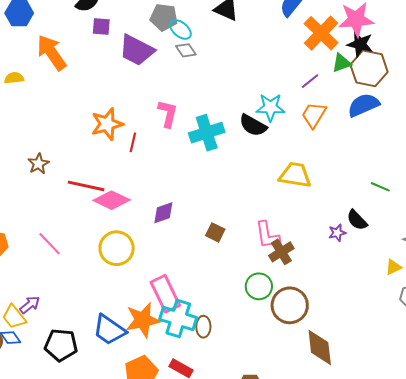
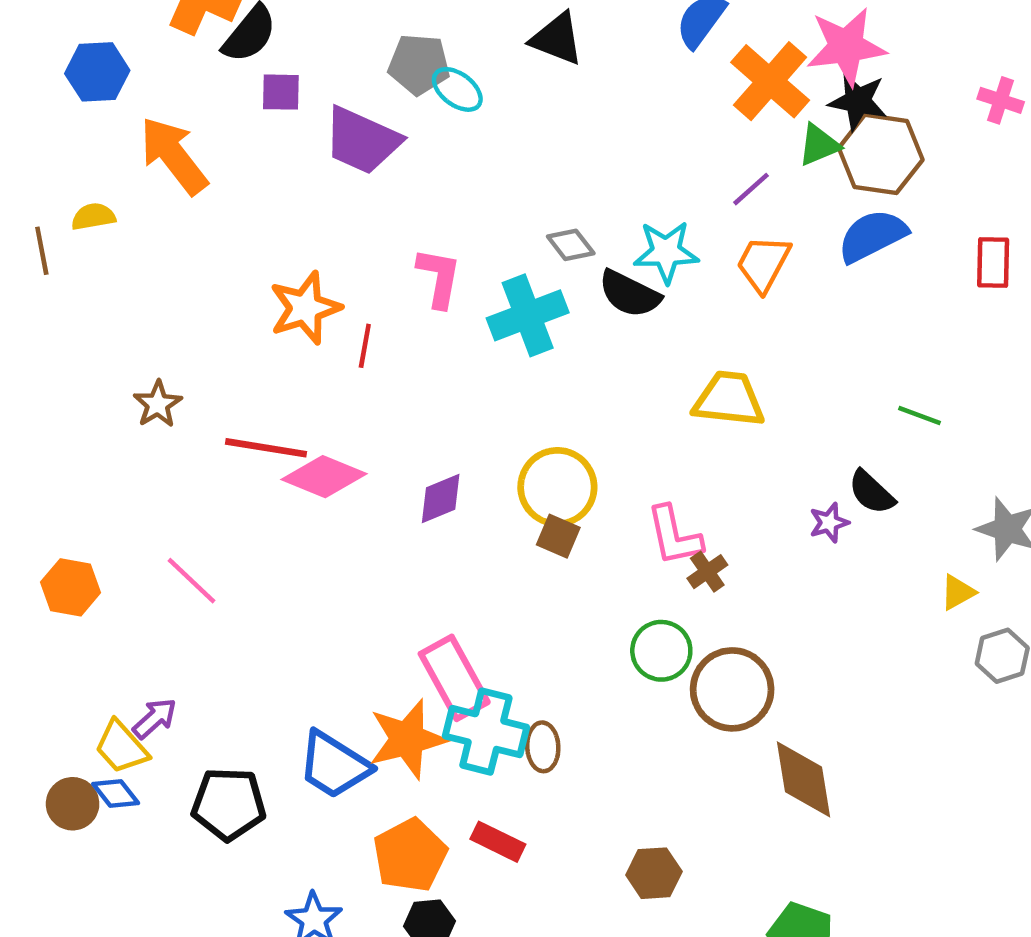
gray diamond: (186, 50) -> (571, 245), moved
yellow circle: (117, 248) -> (557, 487), moved
brown cross: (281, 252) -> (707, 572), size x0.7

